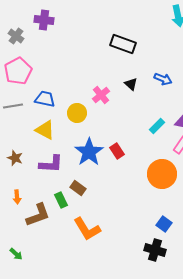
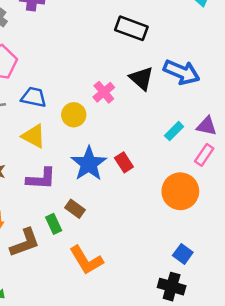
blue arrow: (163, 79) -> (182, 72), size x1.6
black triangle: (131, 84) -> (141, 78), size x1.5

